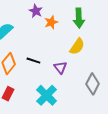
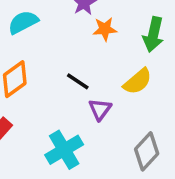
black line: (33, 61) -> (78, 81), moved

